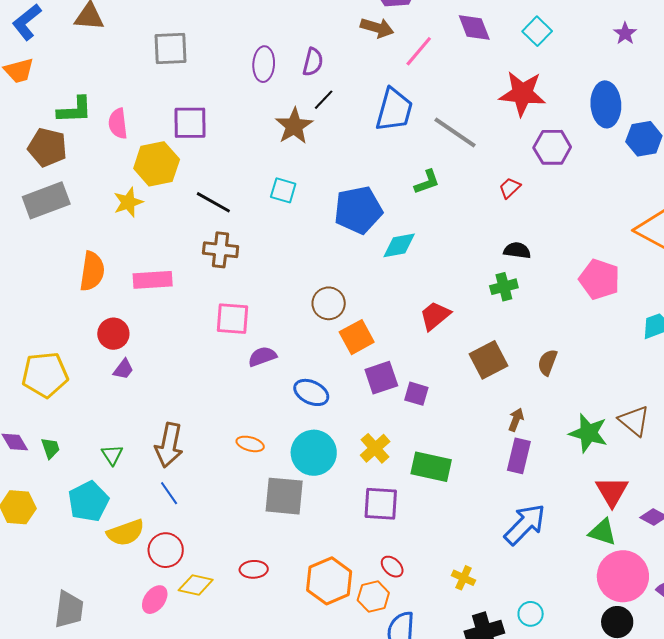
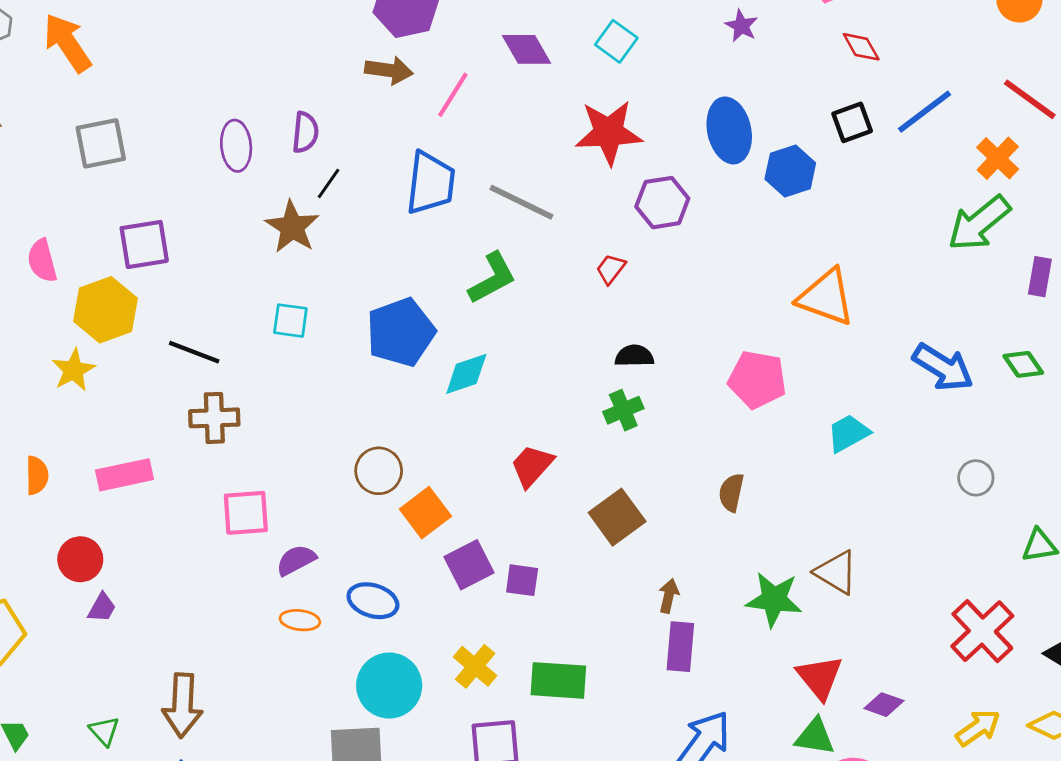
green L-shape: (427, 182) -> (492, 278), size x1.4
orange semicircle: (92, 271) -> (37, 475), size x0.7
brown semicircle: (547, 362) -> (731, 493), moved
orange ellipse: (250, 444) -> (300, 620), moved

